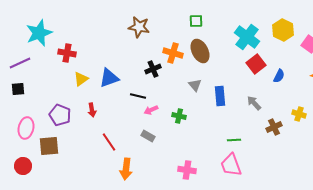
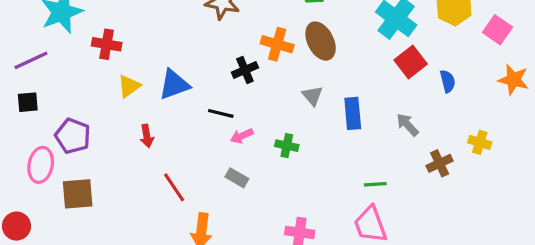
blue semicircle: (279, 76) -> (448, 81), turned -40
purple pentagon: (60, 115) -> (73, 136), moved
red circle: (23, 166) -> (16, 226), moved

